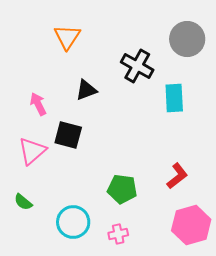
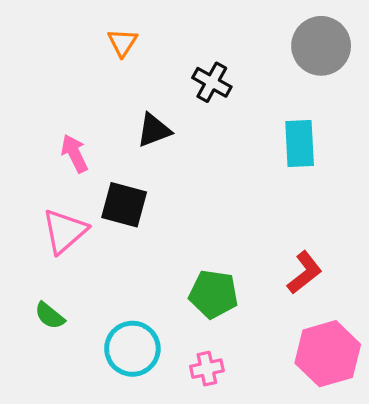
orange triangle: (67, 37) -> (122, 43), size x0.7
black cross: (137, 66) -> (212, 82), moved, size x0.7

